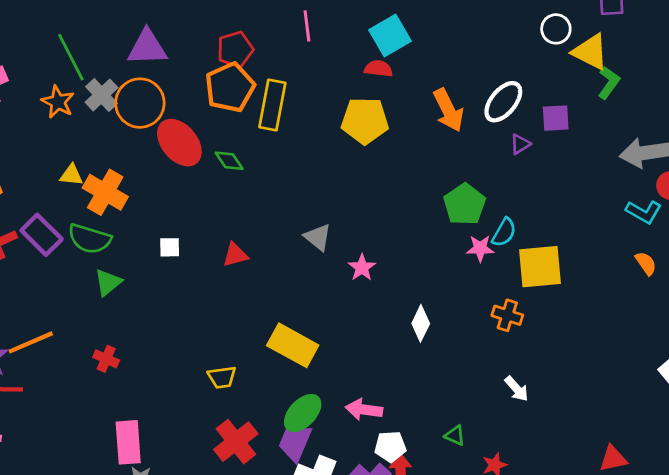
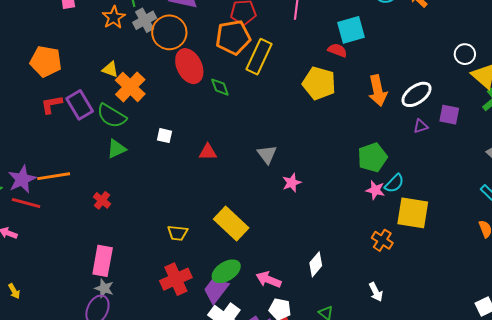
white diamond: (421, 323) -> (316, 264), moved

